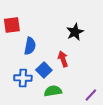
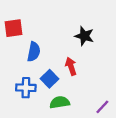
black star: (75, 32) -> (84, 36), turned -30

